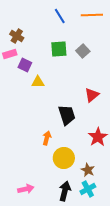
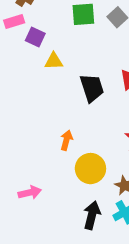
black trapezoid: (67, 115) -> (92, 88), moved
pink arrow: (26, 189) -> (30, 193), moved

